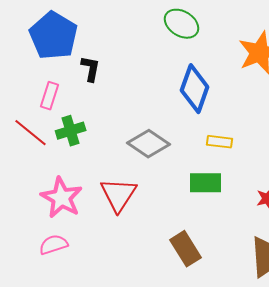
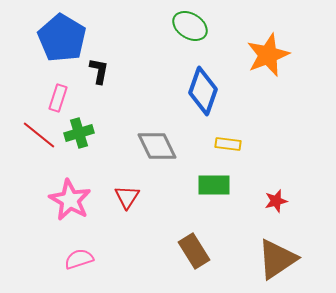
gray diamond: (149, 144) -> (157, 146), turned 30
red triangle: (119, 195) -> (127, 197), size x0.7
pink semicircle: (54, 245) -> (79, 259), moved

